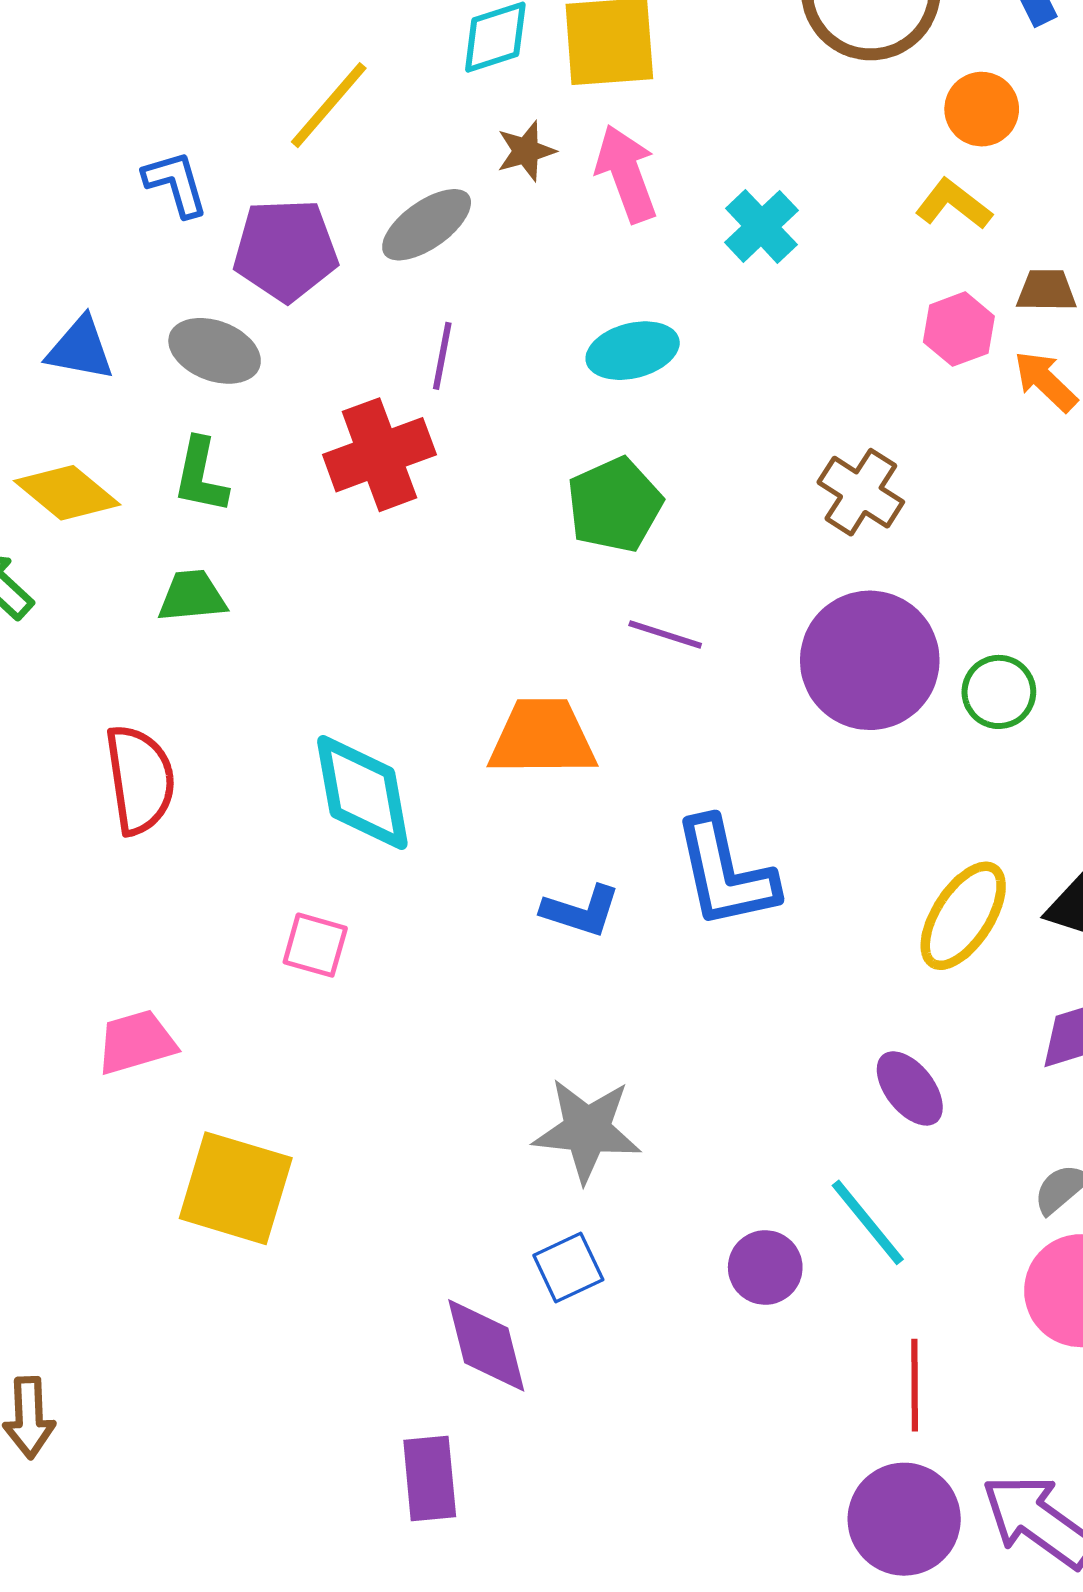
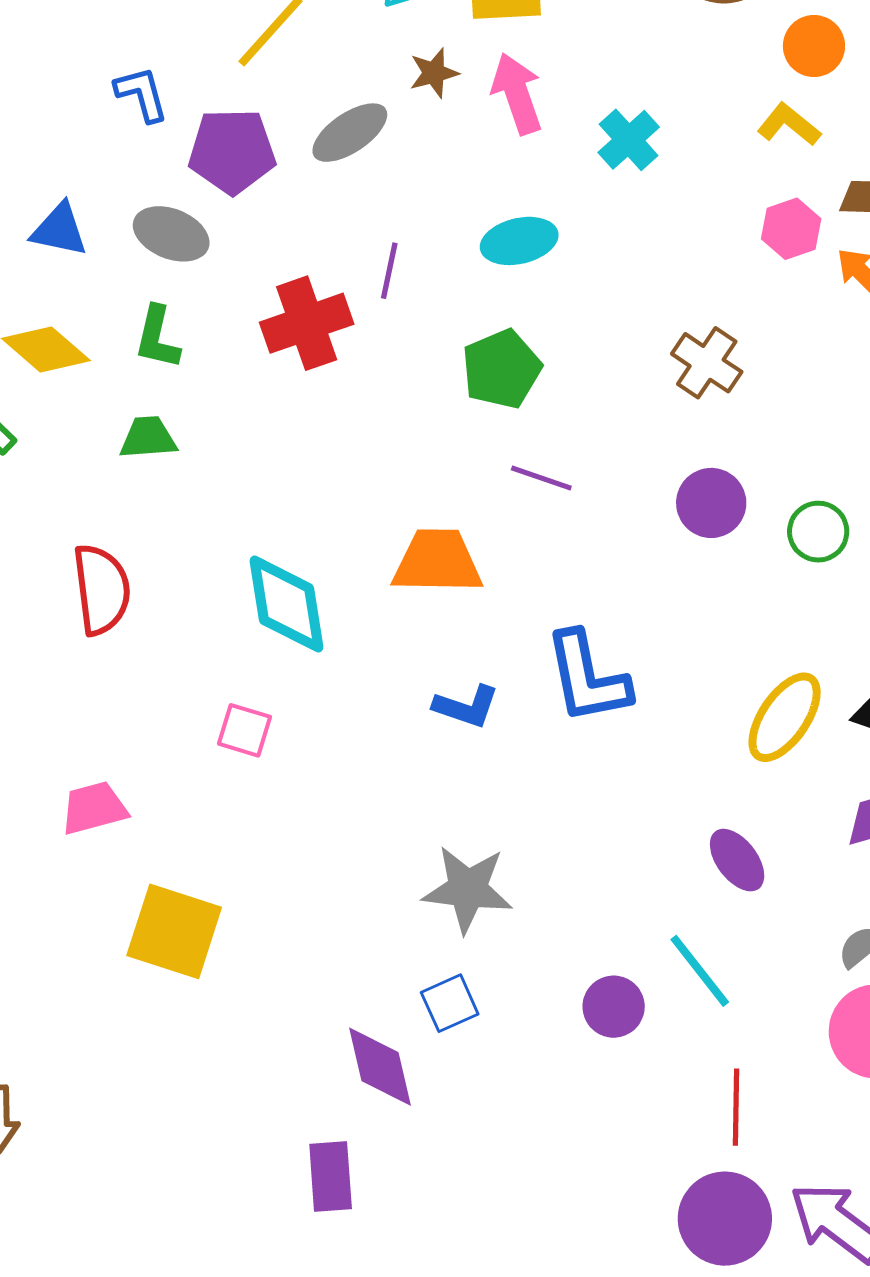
purple line: (442, 356) -> (389, 271), moved
purple circle: (870, 660) -> (711, 503), size x0.6

